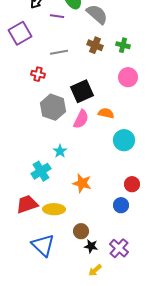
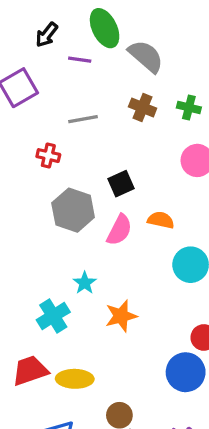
black square: (82, 91) -> (121, 184), size x0.7
orange star: (82, 183) -> (121, 316), moved, turned -30
blue circle: (121, 205) -> (186, 372), size x1.5

